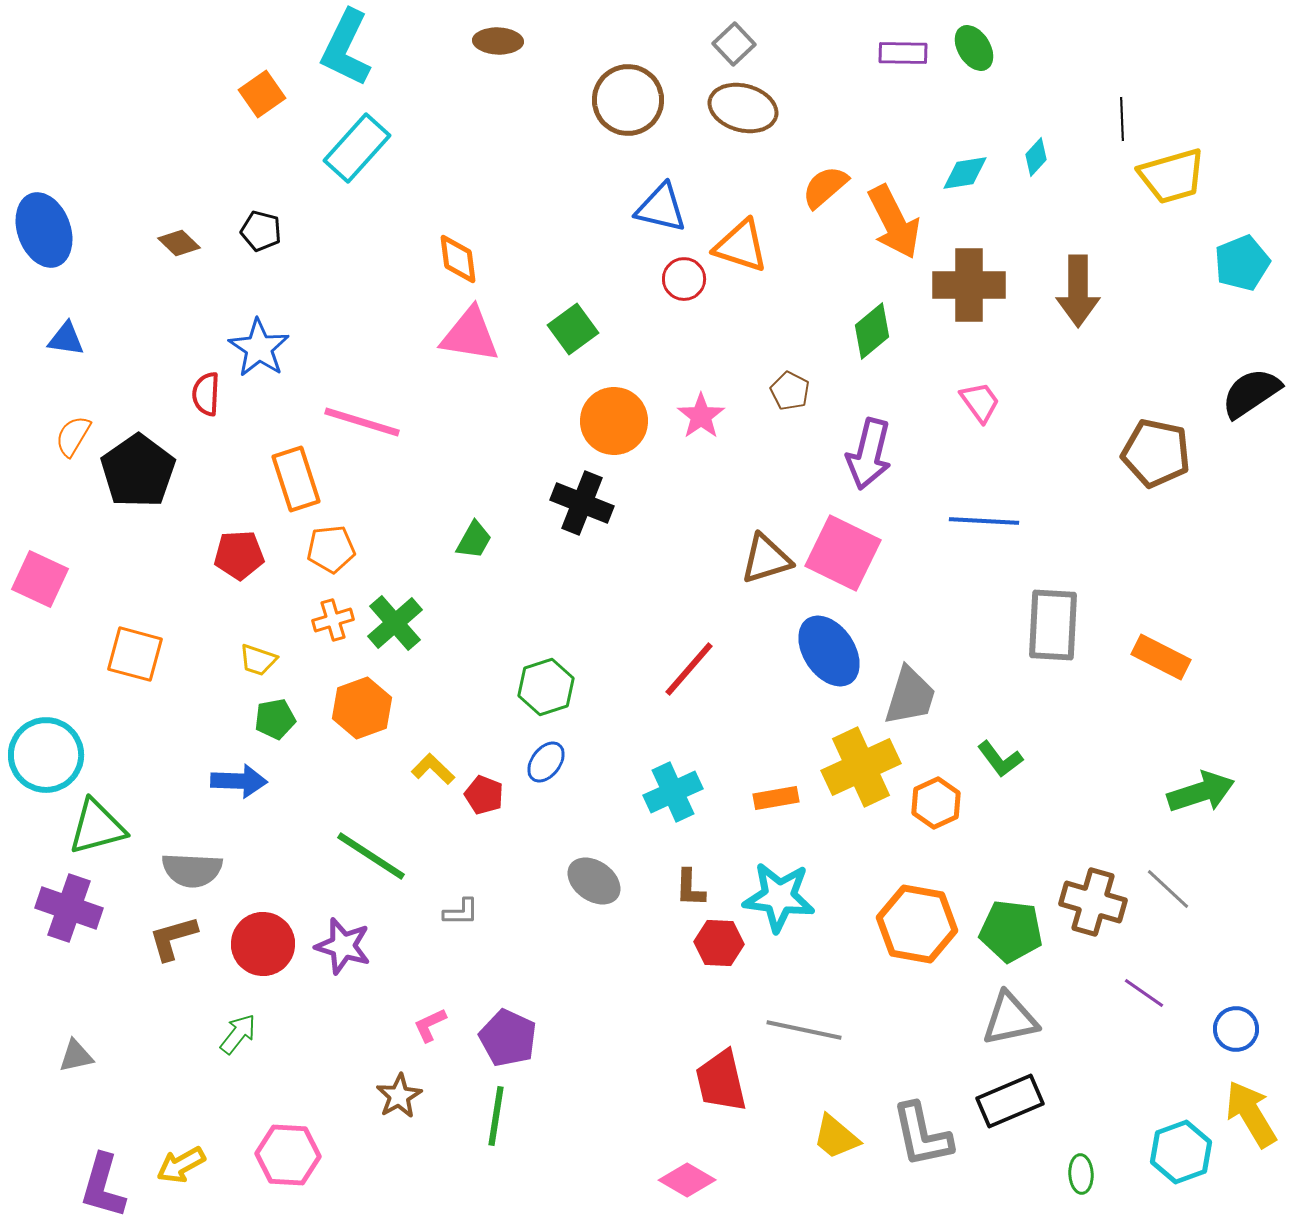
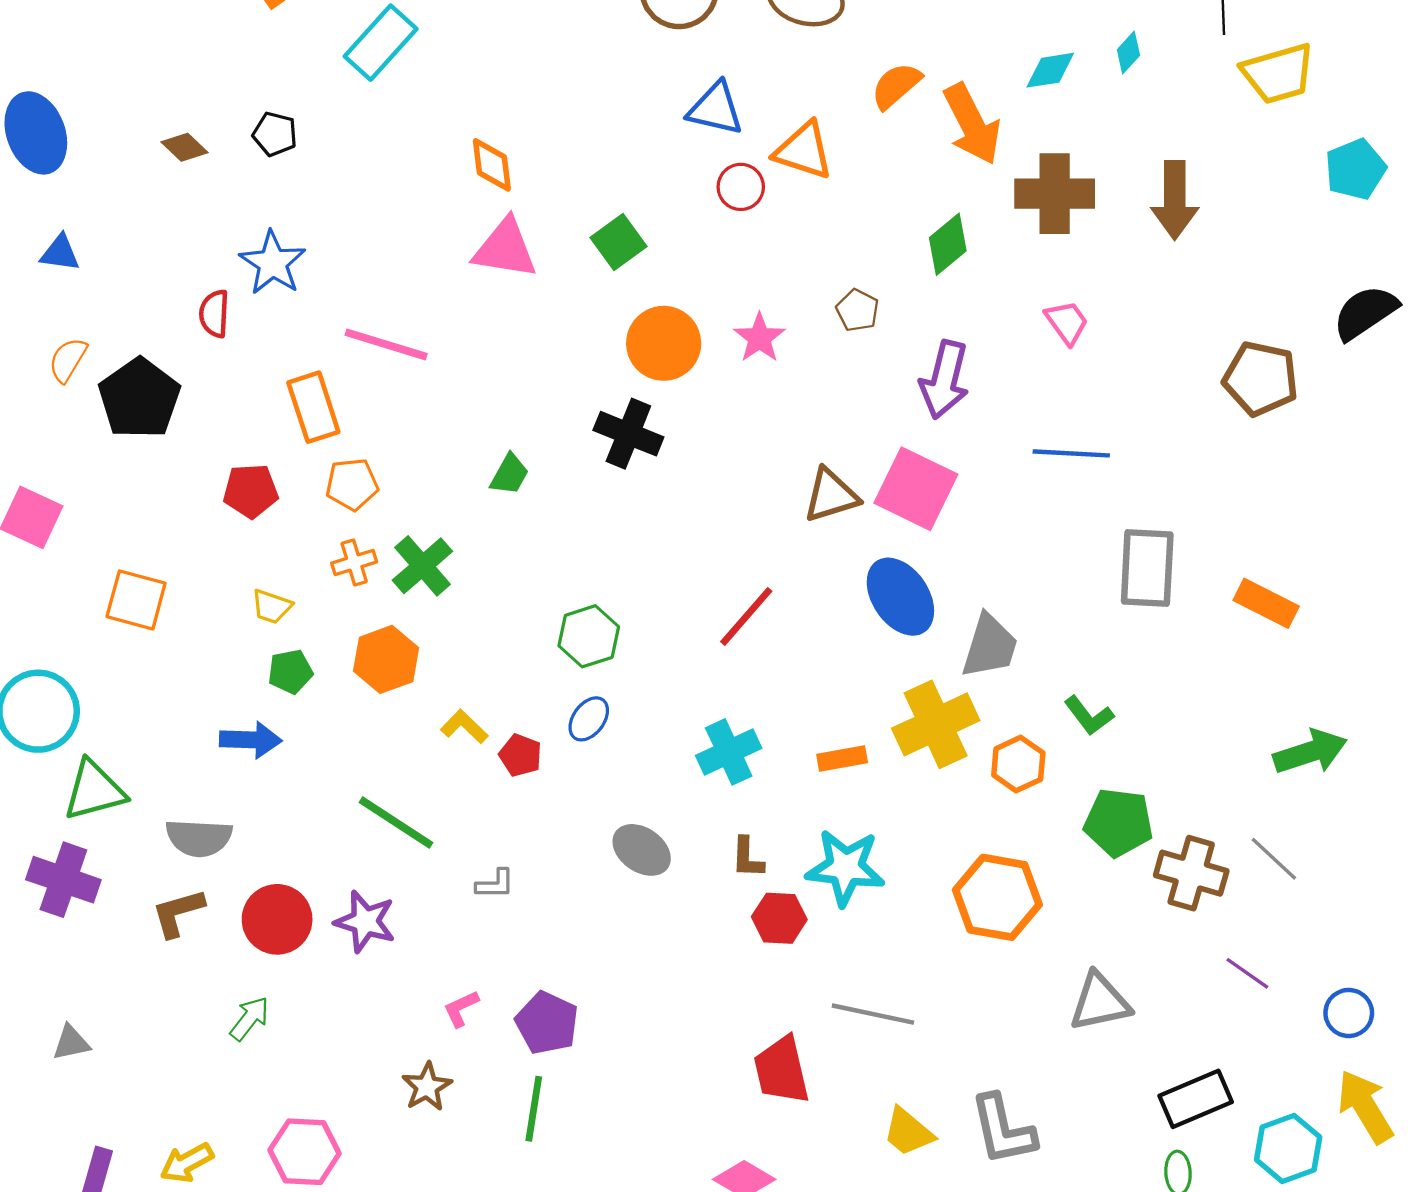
green pentagon: (1011, 931) -> (1119, 822), moved
black rectangle: (1010, 1101) -> (1196, 1099), moved

